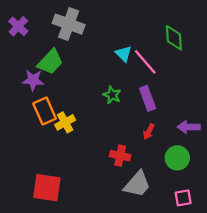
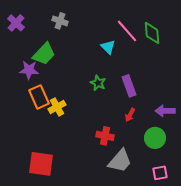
gray cross: (69, 24) -> (60, 21), size x0.6
pink line: (145, 62) -> (127, 31), moved

